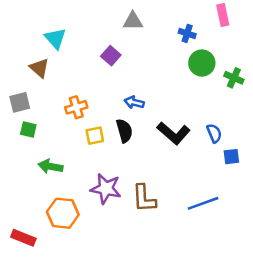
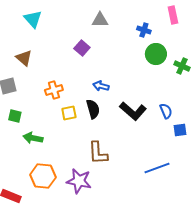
cyan triangle: (55, 38) -> (33, 19), moved
green square: (28, 129) -> (15, 116), moved
purple star: (106, 189) -> (79, 181), moved
brown L-shape: (144, 198) -> (98, 153), moved

